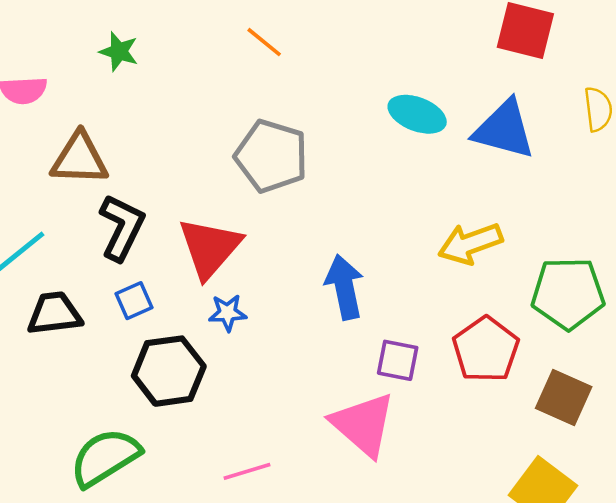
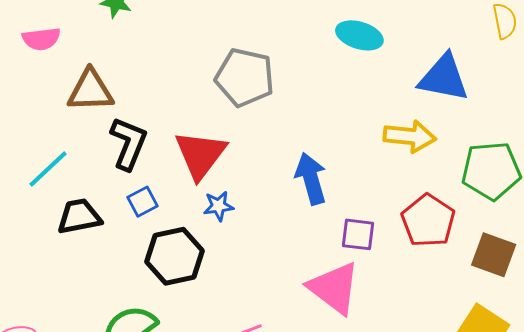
blue triangle: (504, 129) -> (444, 78), moved
yellow arrow: (470, 244) -> (410, 136), turned -150

